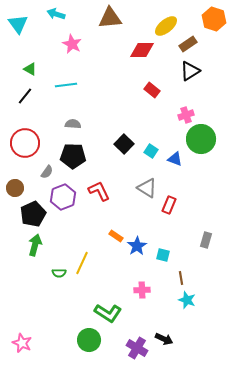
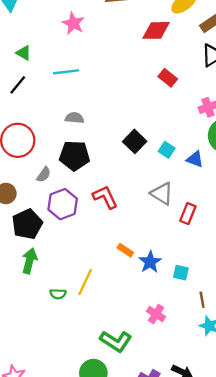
pink cross: (142, 290) -> (156, 314), turned 35

